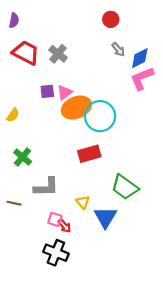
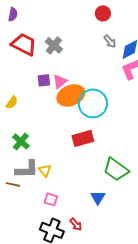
gray L-shape: (46, 187) -> (27, 169), moved
yellow triangle: (83, 202) -> (45, 170), moved
blue triangle: (105, 217) -> (98, 197), size x0.7
red arrow: (65, 226) -> (76, 224), moved

